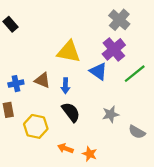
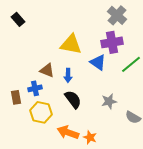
purple cross: (114, 49) -> (112, 42), turned 30
blue cross: (16, 84) -> (35, 88), moved
orange arrow: (65, 148) -> (68, 132), size x1.5

